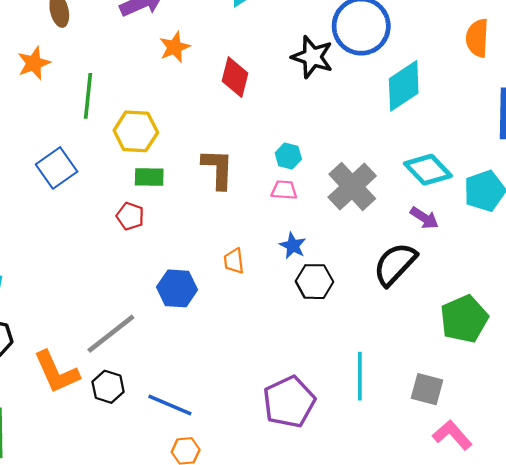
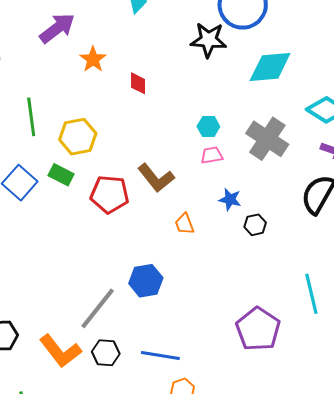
red diamond: (235, 77) -> (138, 83), moved, size x0.7
cyan diamond: (404, 86) -> (270, 67), moved, turned 42
brown L-shape: (218, 169) -> (156, 178), moved, turned 153
green rectangle: (149, 177) -> (61, 175), moved, turned 40
red pentagon: (130, 216) -> (110, 194), moved, size x1.6
black hexagon: (314, 282) -> (255, 225), size x0.7
blue hexagon: (177, 288) -> (146, 281), moved

